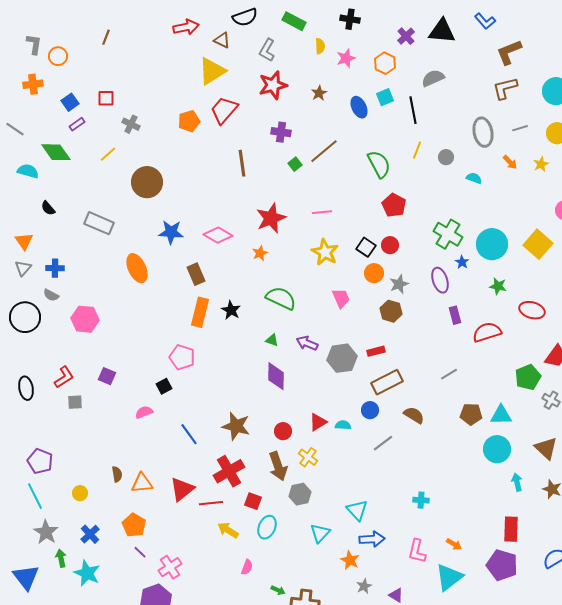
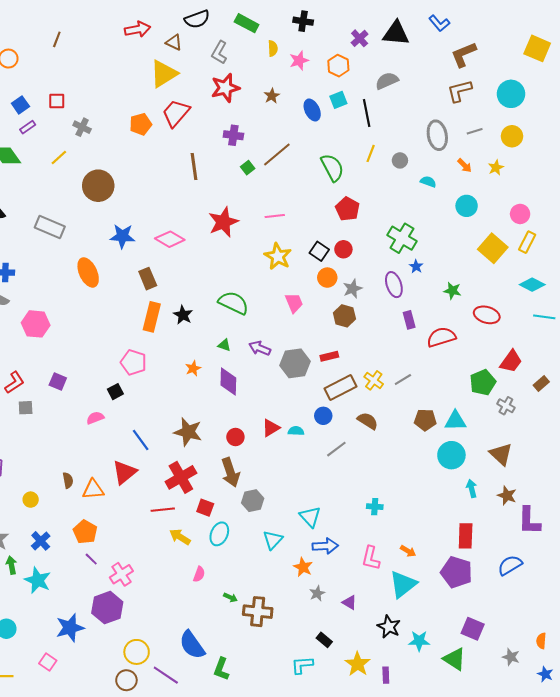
cyan circle: (492, 244) -> (467, 206), moved, size x0.7
orange star: (260, 253) -> (193, 368), moved
yellow cross: (308, 457) -> (374, 380), moved
red triangle: (182, 489) -> (124, 472), moved

